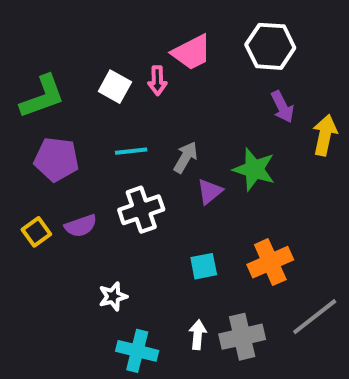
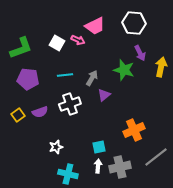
pink arrow: (157, 81) -> (78, 40), turned -64
green star: (254, 169) -> (124, 70), moved
cyan square: (204, 266) -> (99, 147), moved

